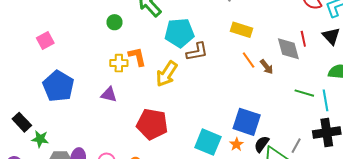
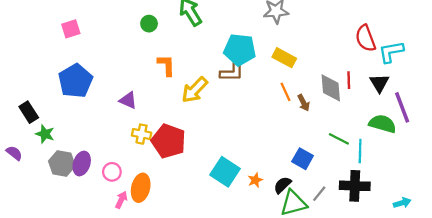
cyan pentagon: (179, 33) -> (240, 50), moved
yellow cross: (119, 63) -> (142, 134), moved
blue square: (247, 122) -> (303, 159), moved, size x0.7

